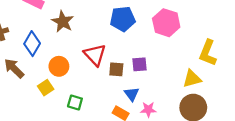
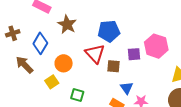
blue pentagon: (123, 19) -> (109, 31), moved
pink hexagon: (166, 23) -> (156, 46), moved
purple square: (139, 64) -> (134, 54), moved

